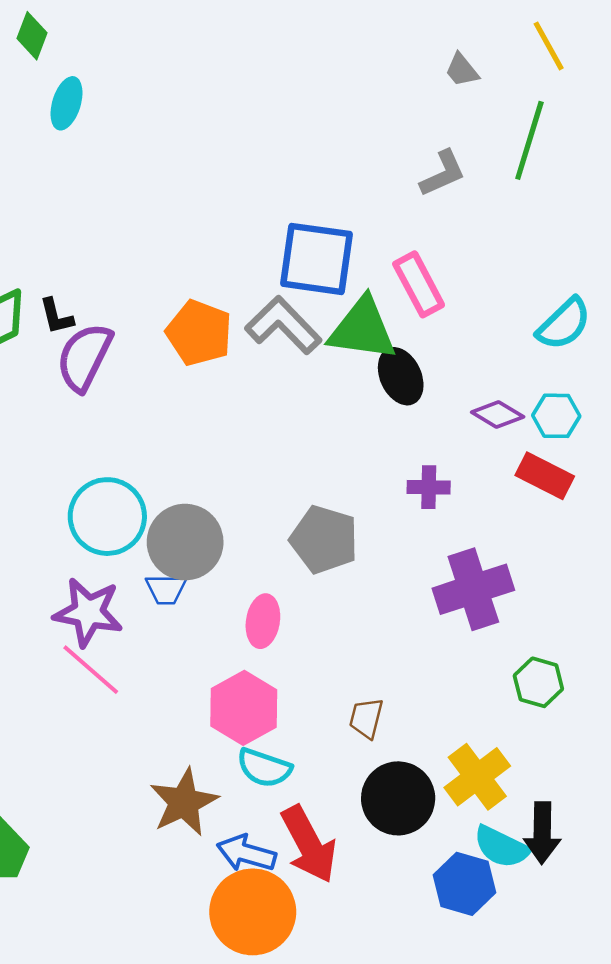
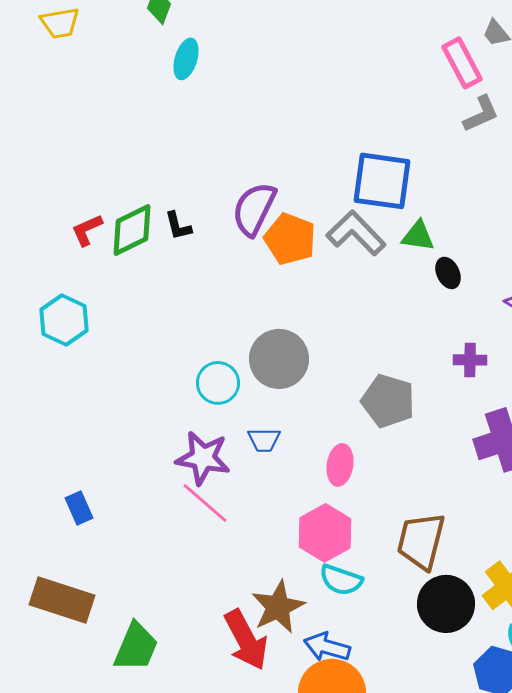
pink rectangle: (419, 284) -> (462, 63), moved
green triangle: (362, 329) -> (418, 236), size x0.6
purple semicircle: (84, 357) -> (254, 209), moved
black ellipse: (401, 376) -> (448, 273), size x0.7
cyan circle: (107, 517) -> (218, 383), size x0.7
gray circle: (185, 542) -> (279, 359), moved
brown trapezoid: (366, 718) -> (421, 541), size x1.8
red arrow: (309, 844) -> (246, 640), moved

